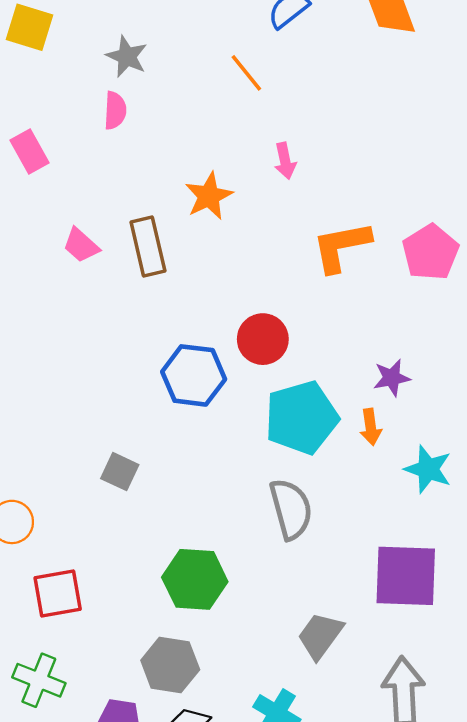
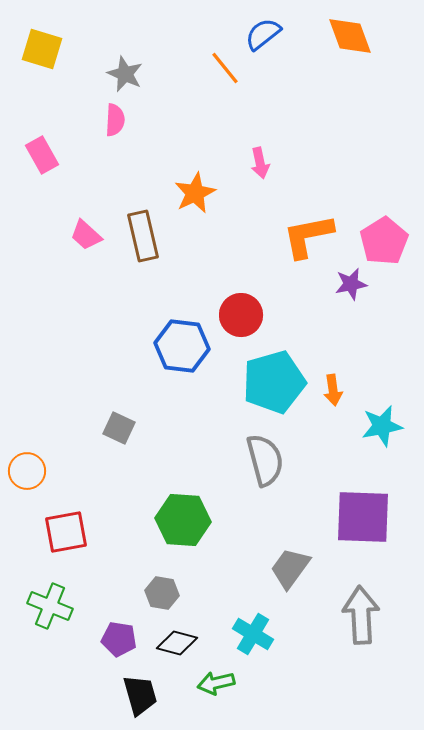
orange line: (246, 73) -> (225, 68), moved
purple star: (392, 378) -> (351, 284), moved
cyan star: (428, 469) -> (382, 426), turned -30
gray hexagon: (170, 665) -> (162, 593), size x0.7

